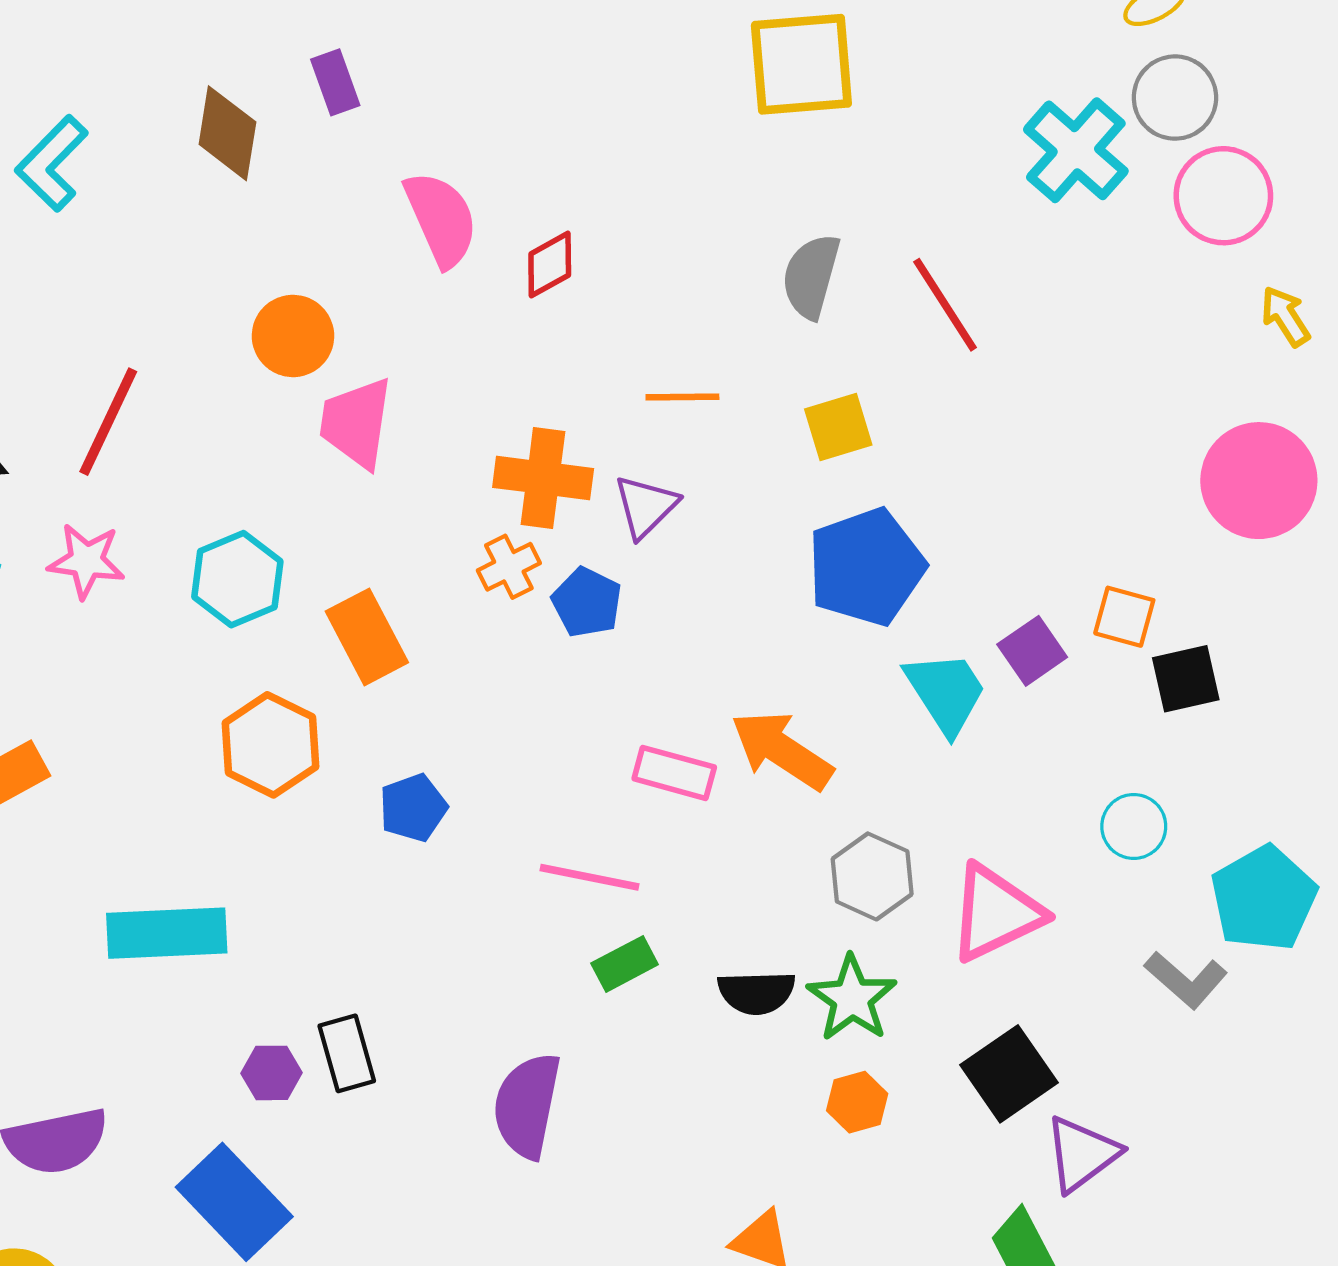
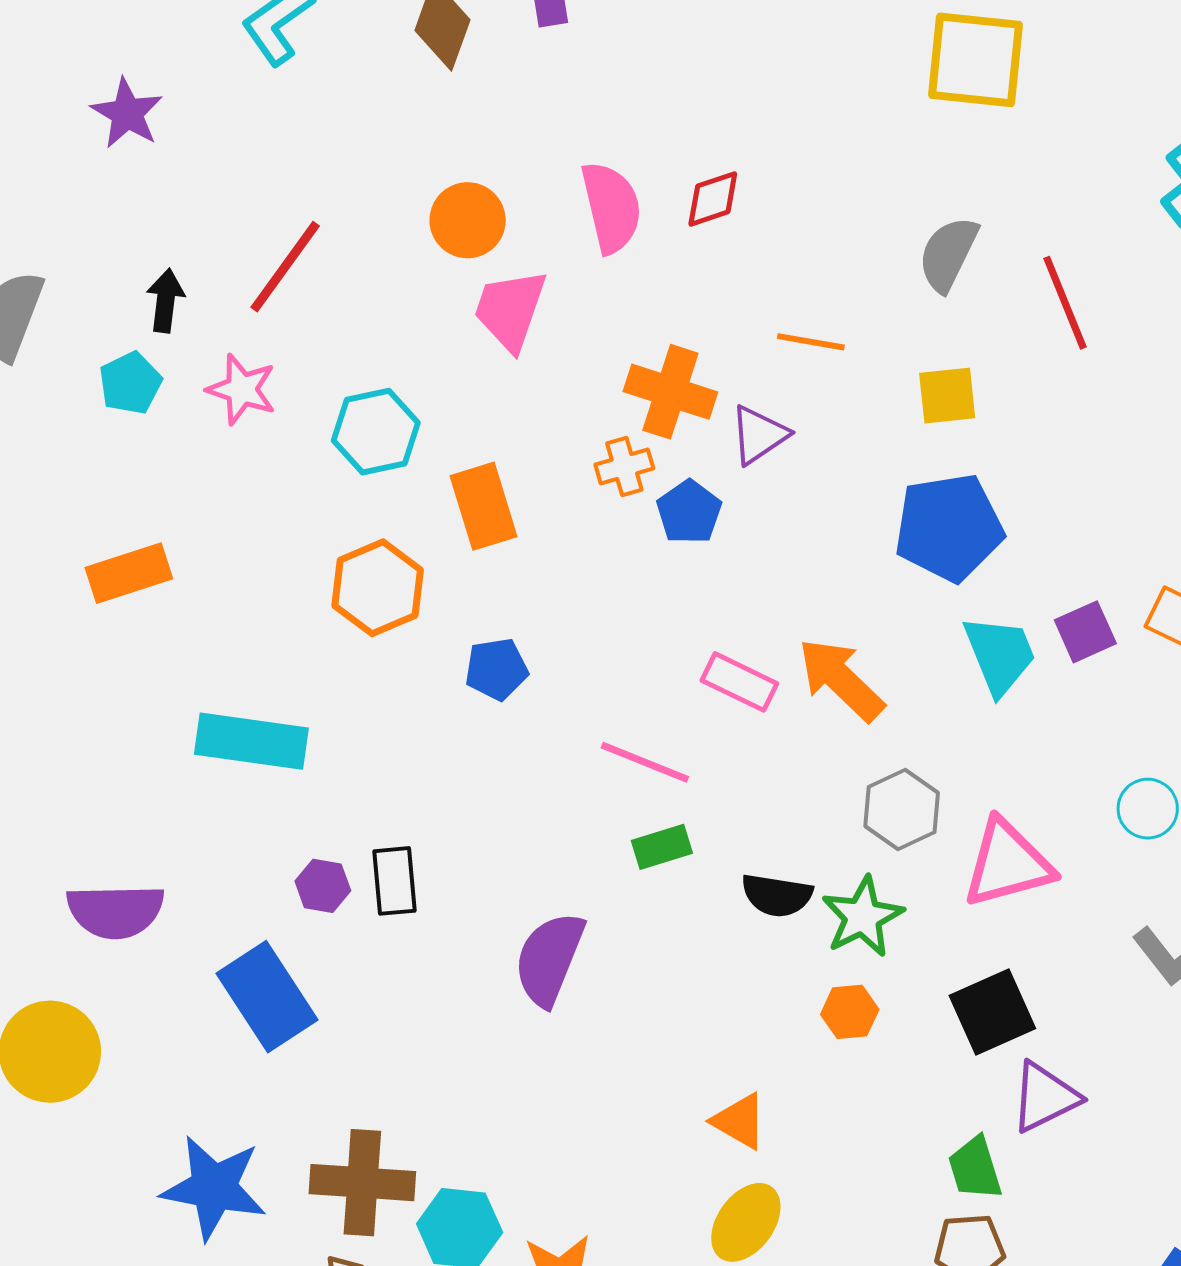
pink semicircle: (441, 219) -> (611, 207), moved

